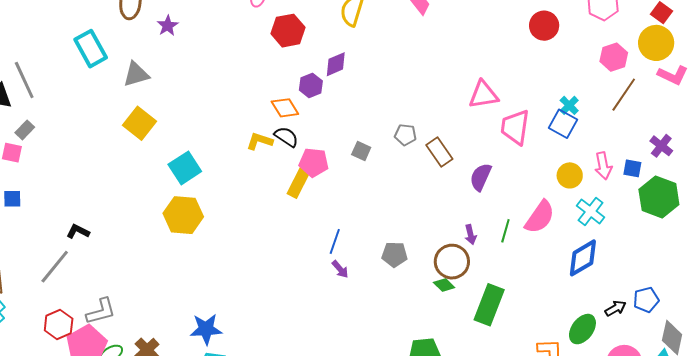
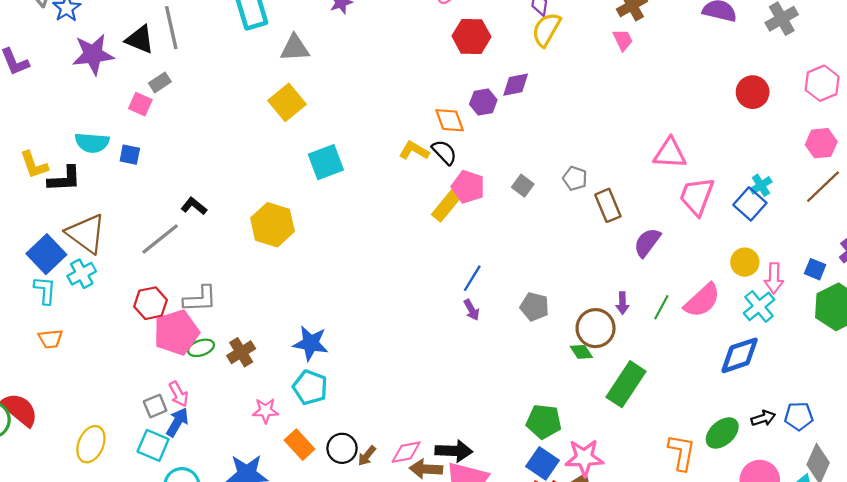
pink arrow: (603, 166) -> (774, 278), moved
yellow hexagon: (183, 215) -> (272, 225), moved

